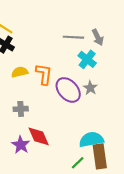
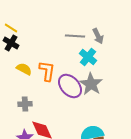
yellow semicircle: (20, 72) -> (24, 69), turned 42
gray star: (90, 88) -> (91, 84), size x1.6

